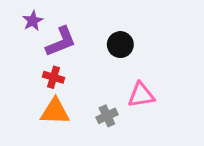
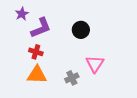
pink triangle: (141, 95) -> (95, 64), turned -48

